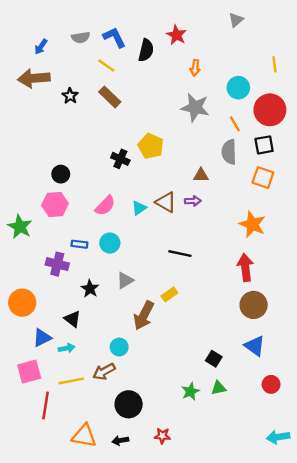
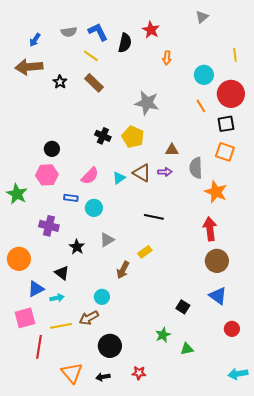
gray star: (195, 107) -> (147, 103), moved
yellow pentagon: (151, 146) -> (133, 137), moved
gray semicircle: (229, 152) -> (196, 168), moved
blue rectangle: (79, 244) -> (71, 198), moved
brown arrow: (144, 315) -> (123, 270), size x0.7
green triangle: (218, 388) -> (187, 349), moved
orange triangle: (84, 436) -> (72, 373), turned 40

